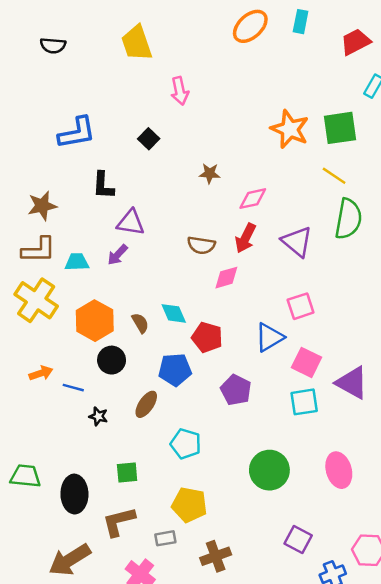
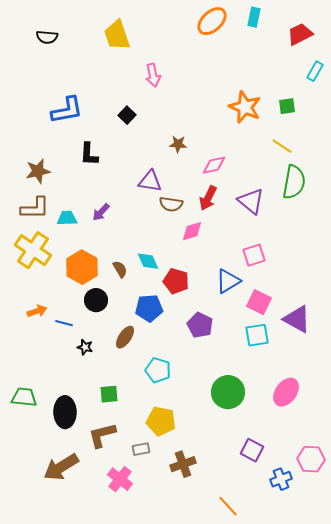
green square: (340, 128) -> (287, 106), size x0.6
purple triangle: (131, 222) -> (150, 181), moved
pink ellipse: (339, 470) -> (286, 392), turned 52

